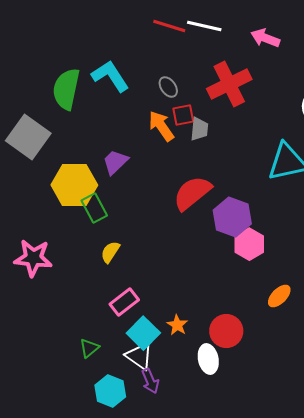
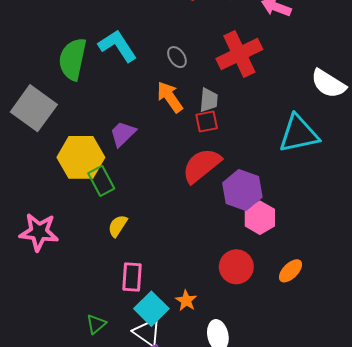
red square: (183, 115) -> (207, 122), moved
pink rectangle: (124, 302) -> (132, 277), turned -48
red circle: (226, 331) -> (236, 267), moved

